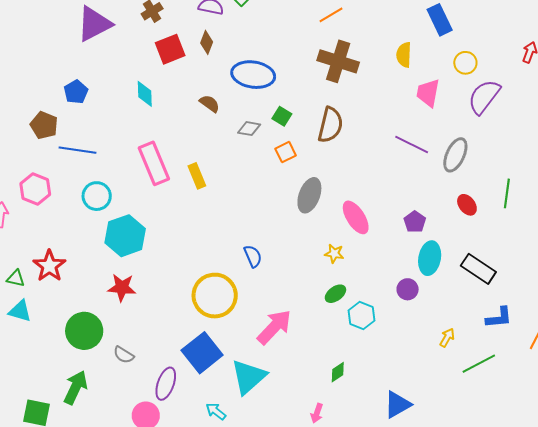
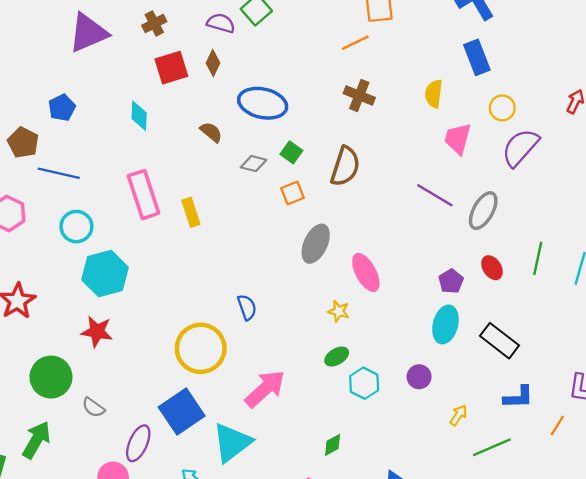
brown cross: (338, 61) -> (359, 96), size x0.7
purple pentagon: (415, 222) -> (451, 281), moved
purple circle: (408, 289) -> (419, 377), moved

